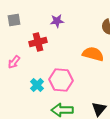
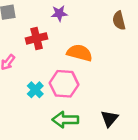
orange semicircle: (93, 54) -> (80, 53), moved

